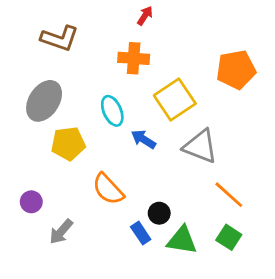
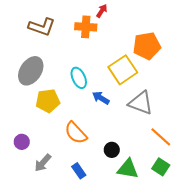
orange cross: (134, 58) -> (86, 27), moved
orange pentagon: (236, 70) -> (147, 46), moved
blue rectangle: (141, 233) -> (79, 171), moved

